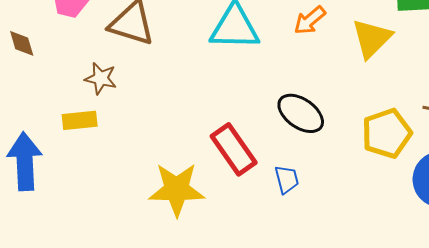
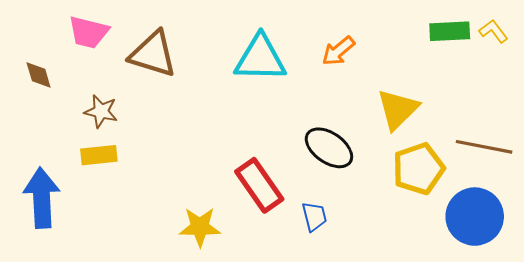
yellow triangle: (372, 38) -> (398, 109), moved
brown star: (101, 78) -> (101, 111), moved
yellow star: (177, 189) -> (200, 227), size x0.7

